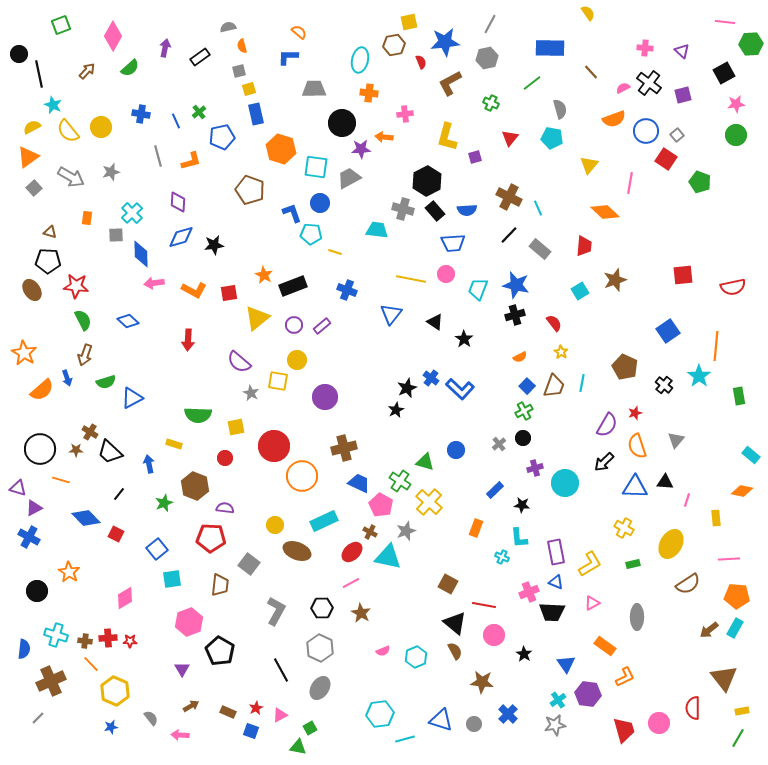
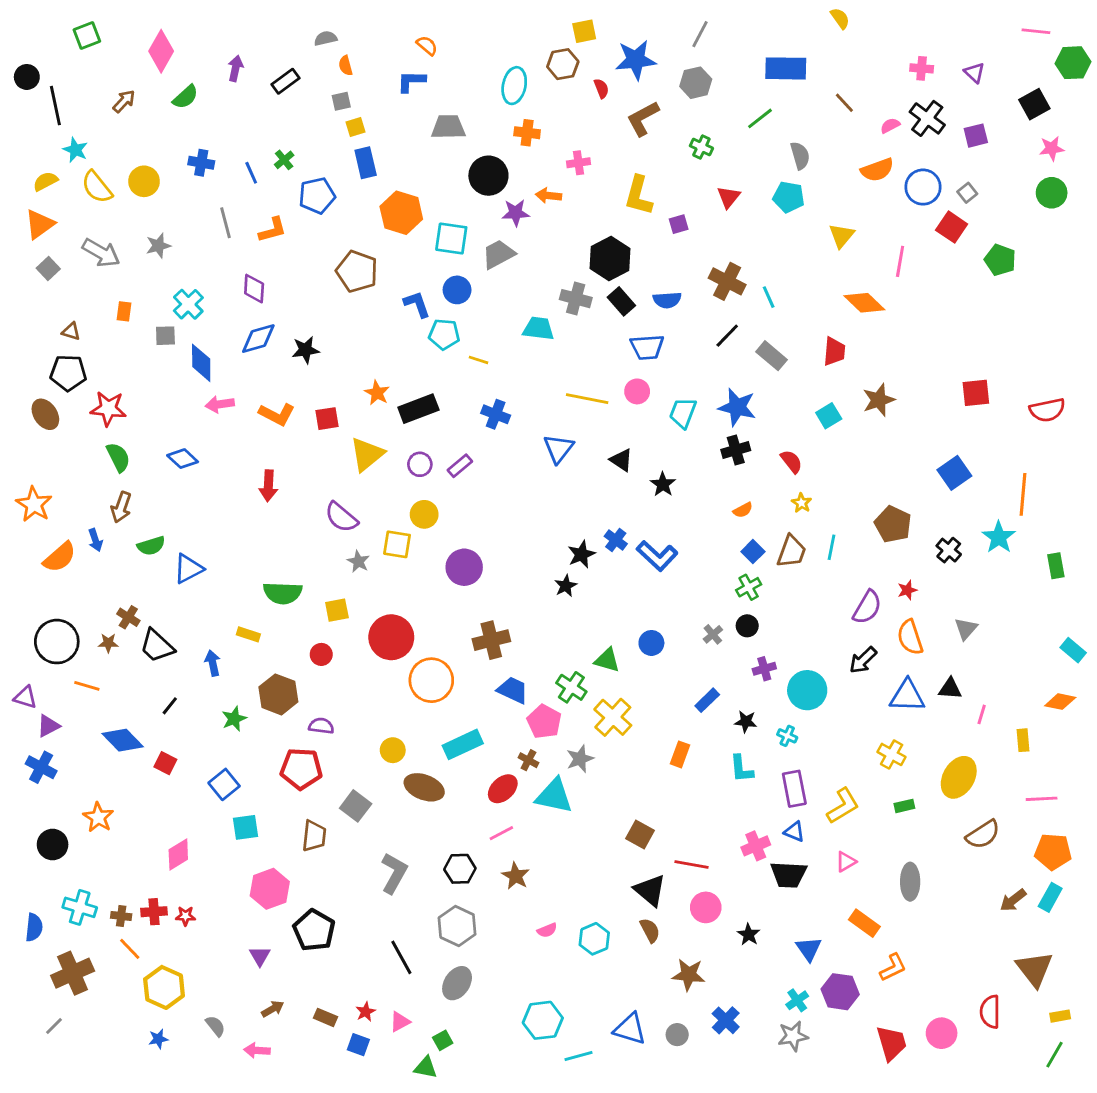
cyan cross: (502, 557) -> (787, 736), moved

